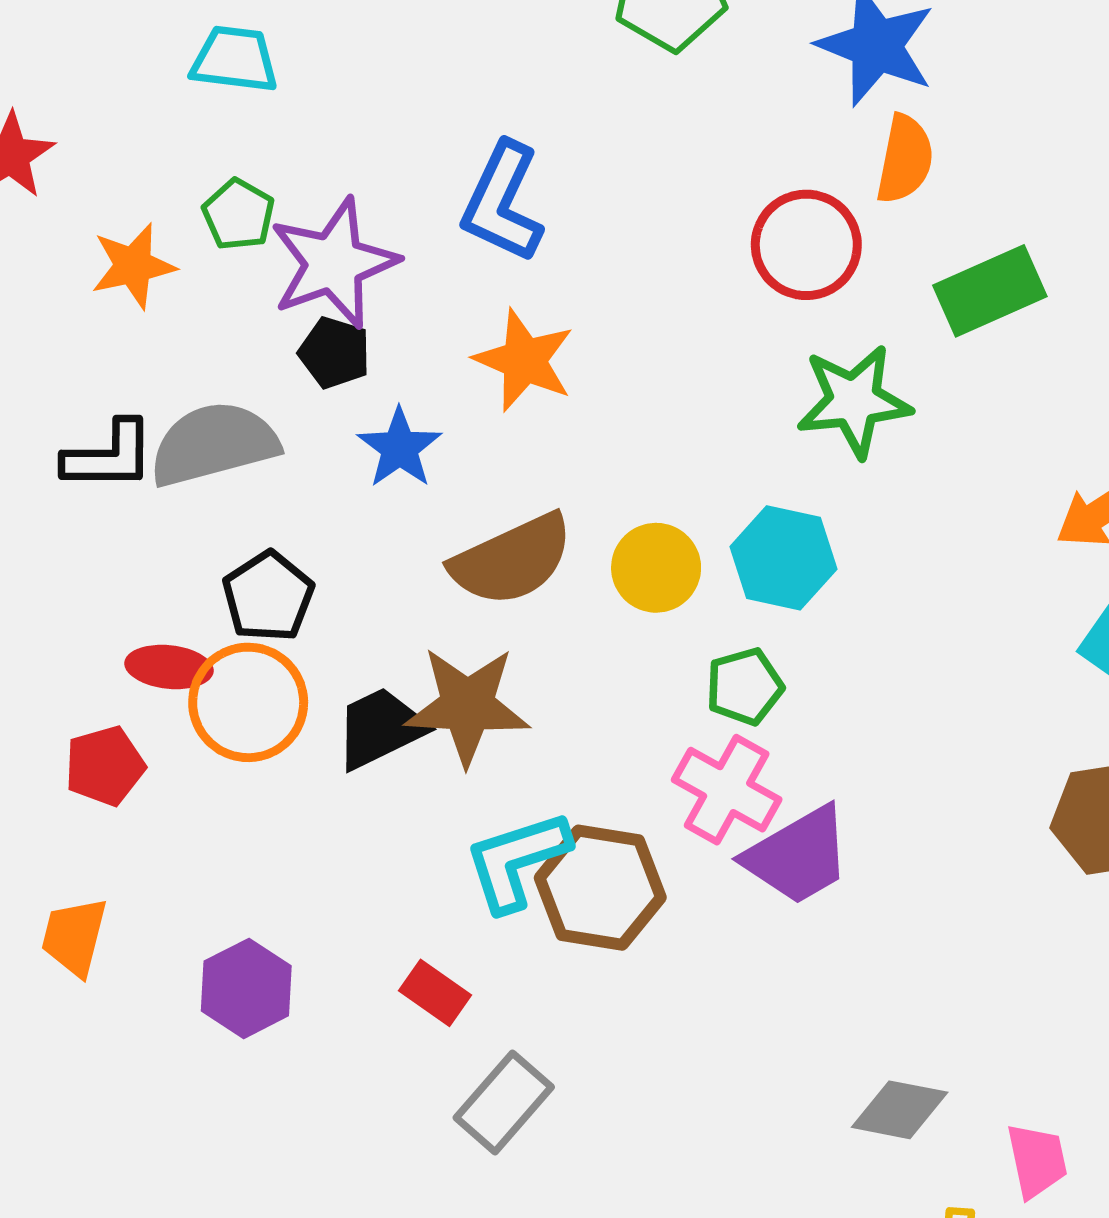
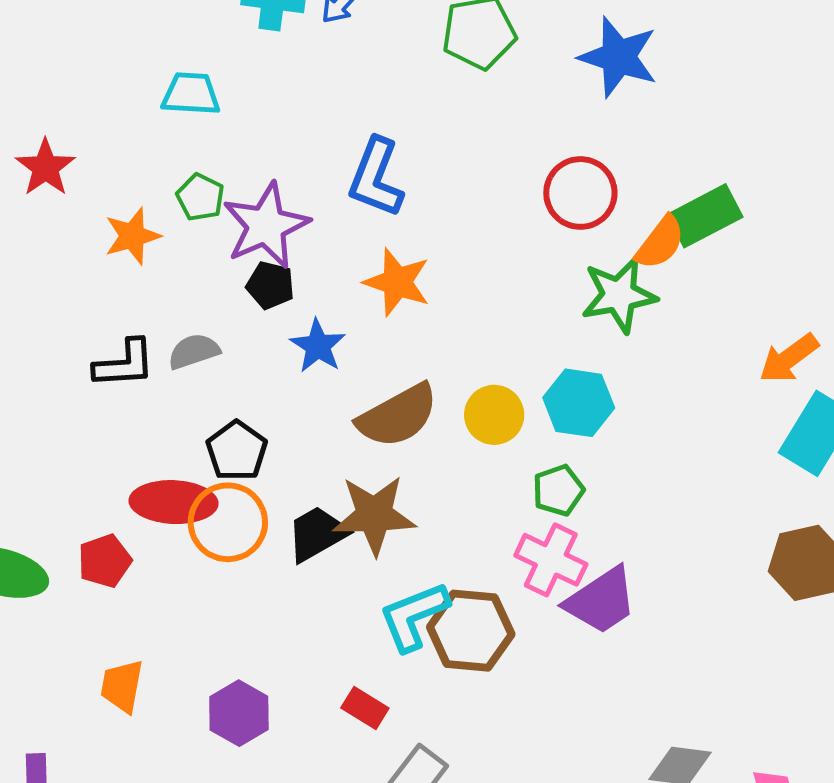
orange semicircle: (905, 159) -> (660, 243), moved, turned 30
gray semicircle: (214, 444) -> (194, 351), size x0.6
red ellipse: (169, 667) -> (174, 502), size x1.5
red pentagon: (105, 766) -> (105, 561), moved

